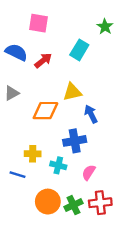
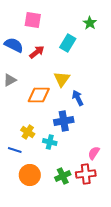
yellow triangle: (72, 92) -> (62, 79), turned -42
yellow cross: (33, 154) -> (28, 132), turned 32
pink semicircle: (89, 172) -> (94, 153), moved
orange circle: (48, 202) -> (30, 175), moved

